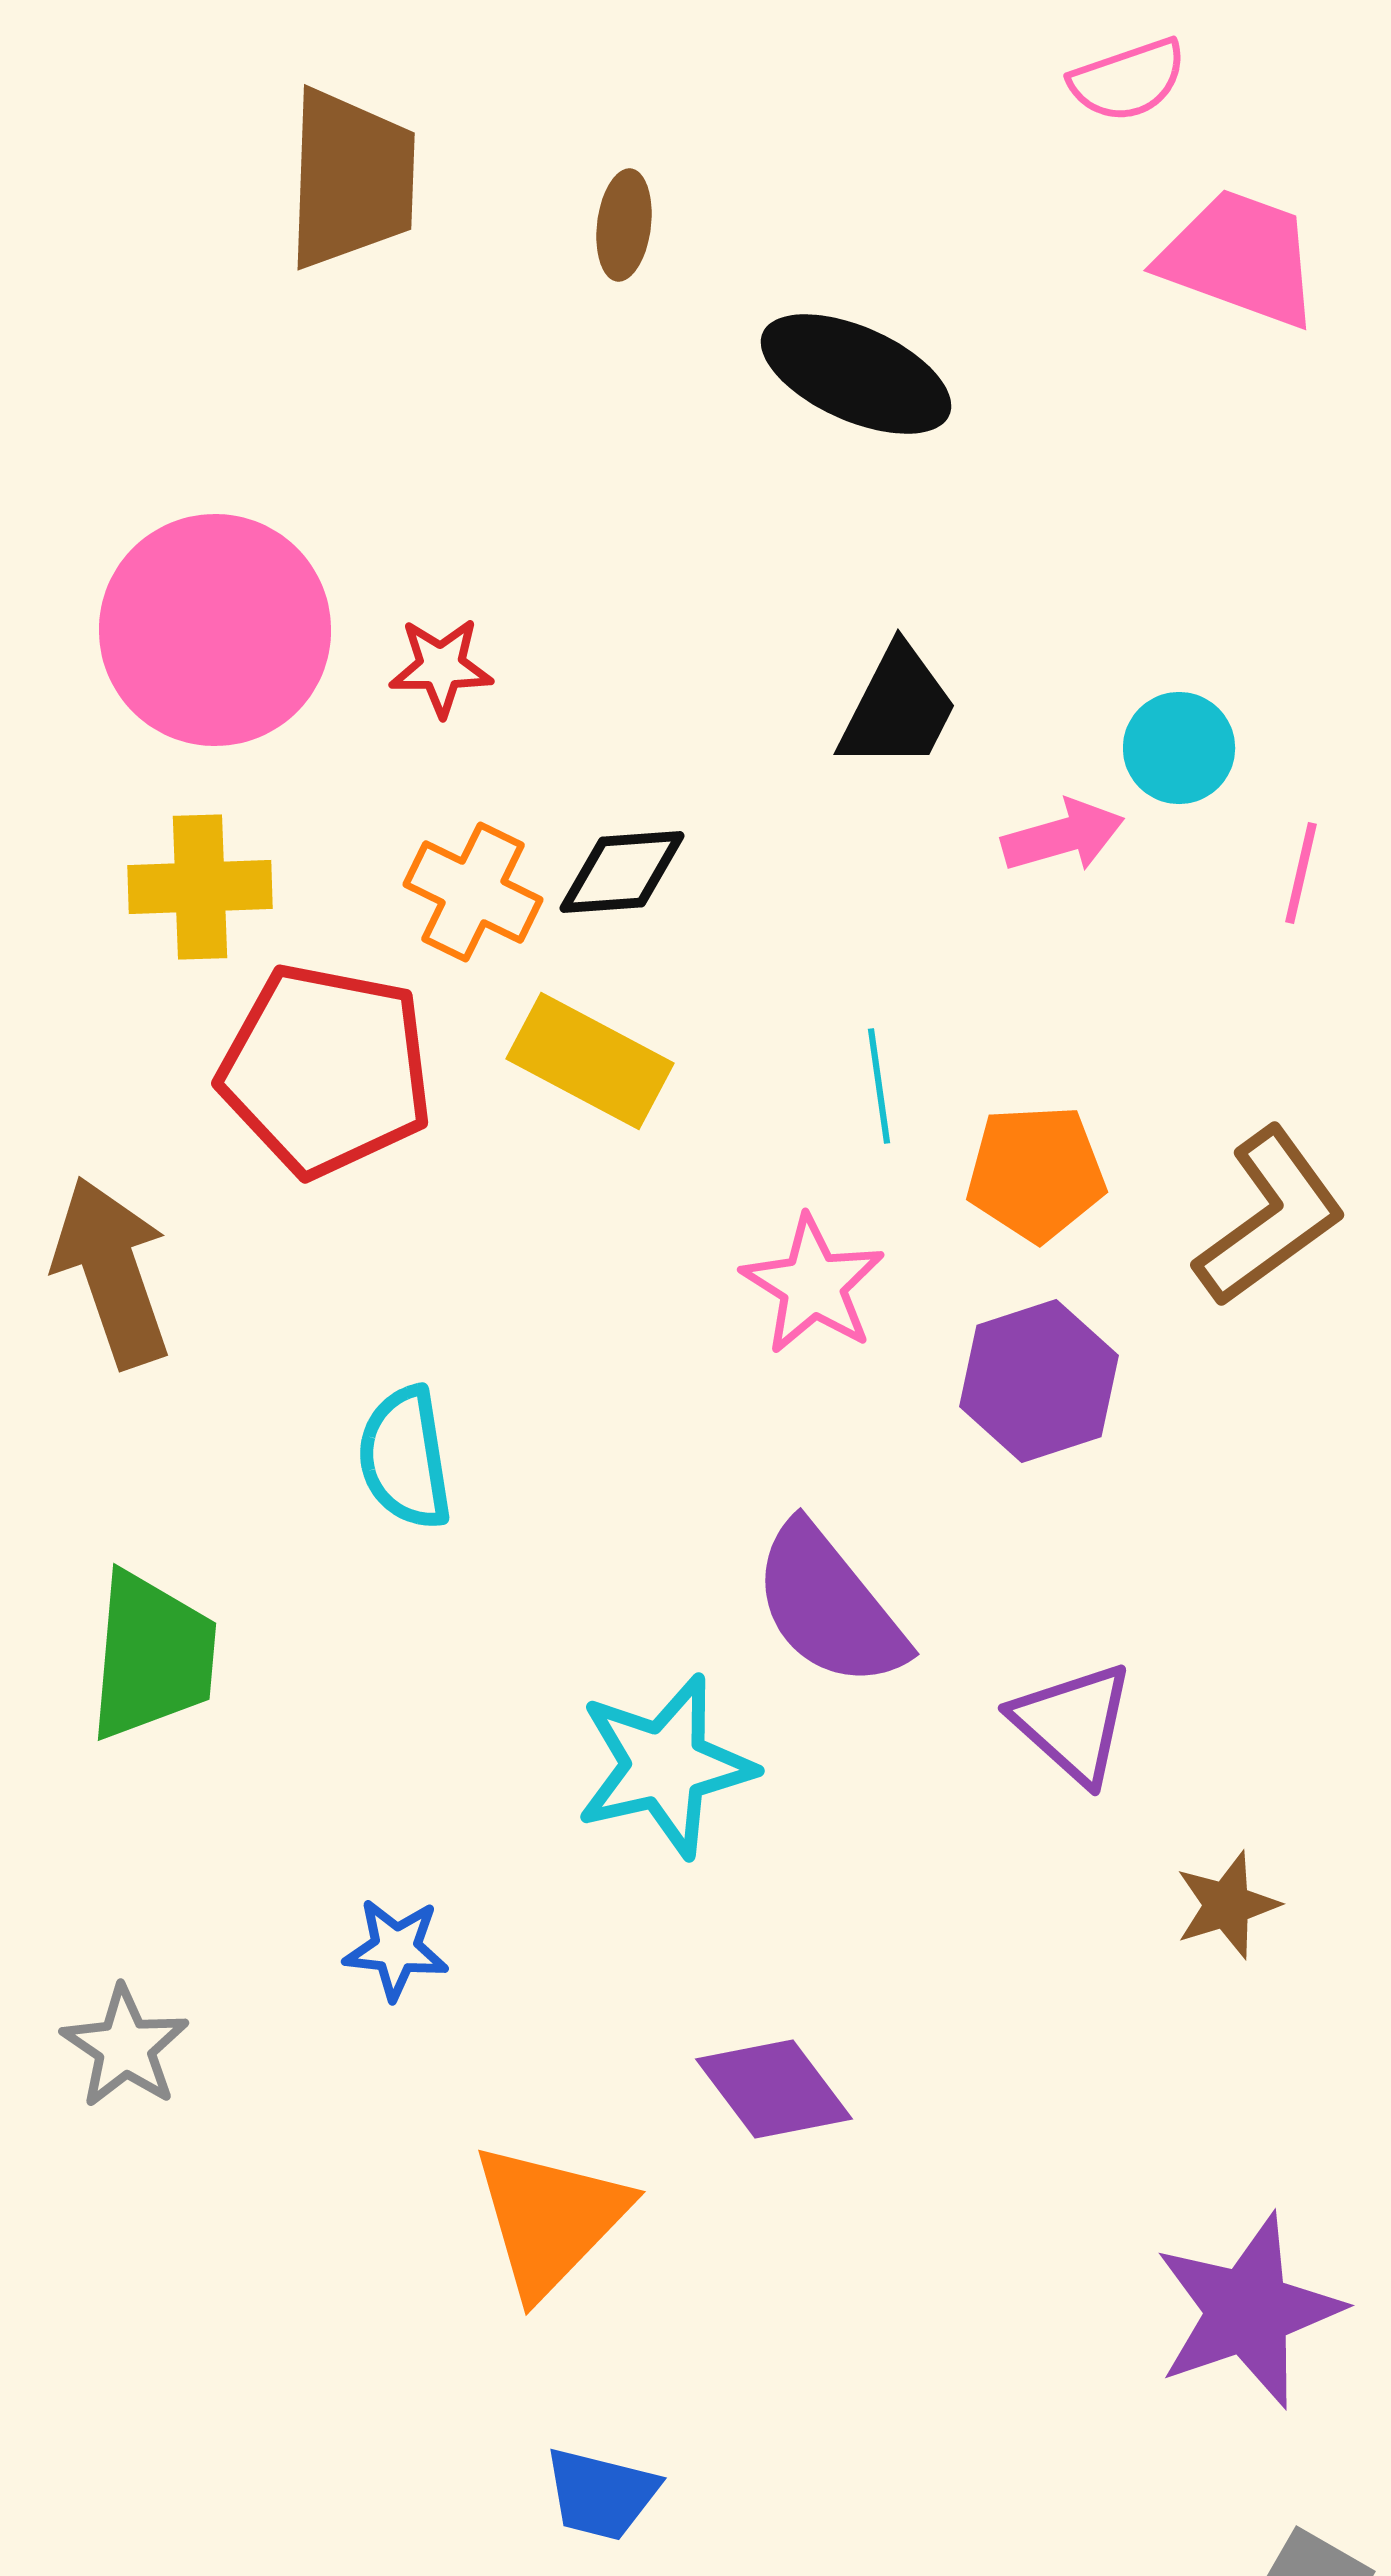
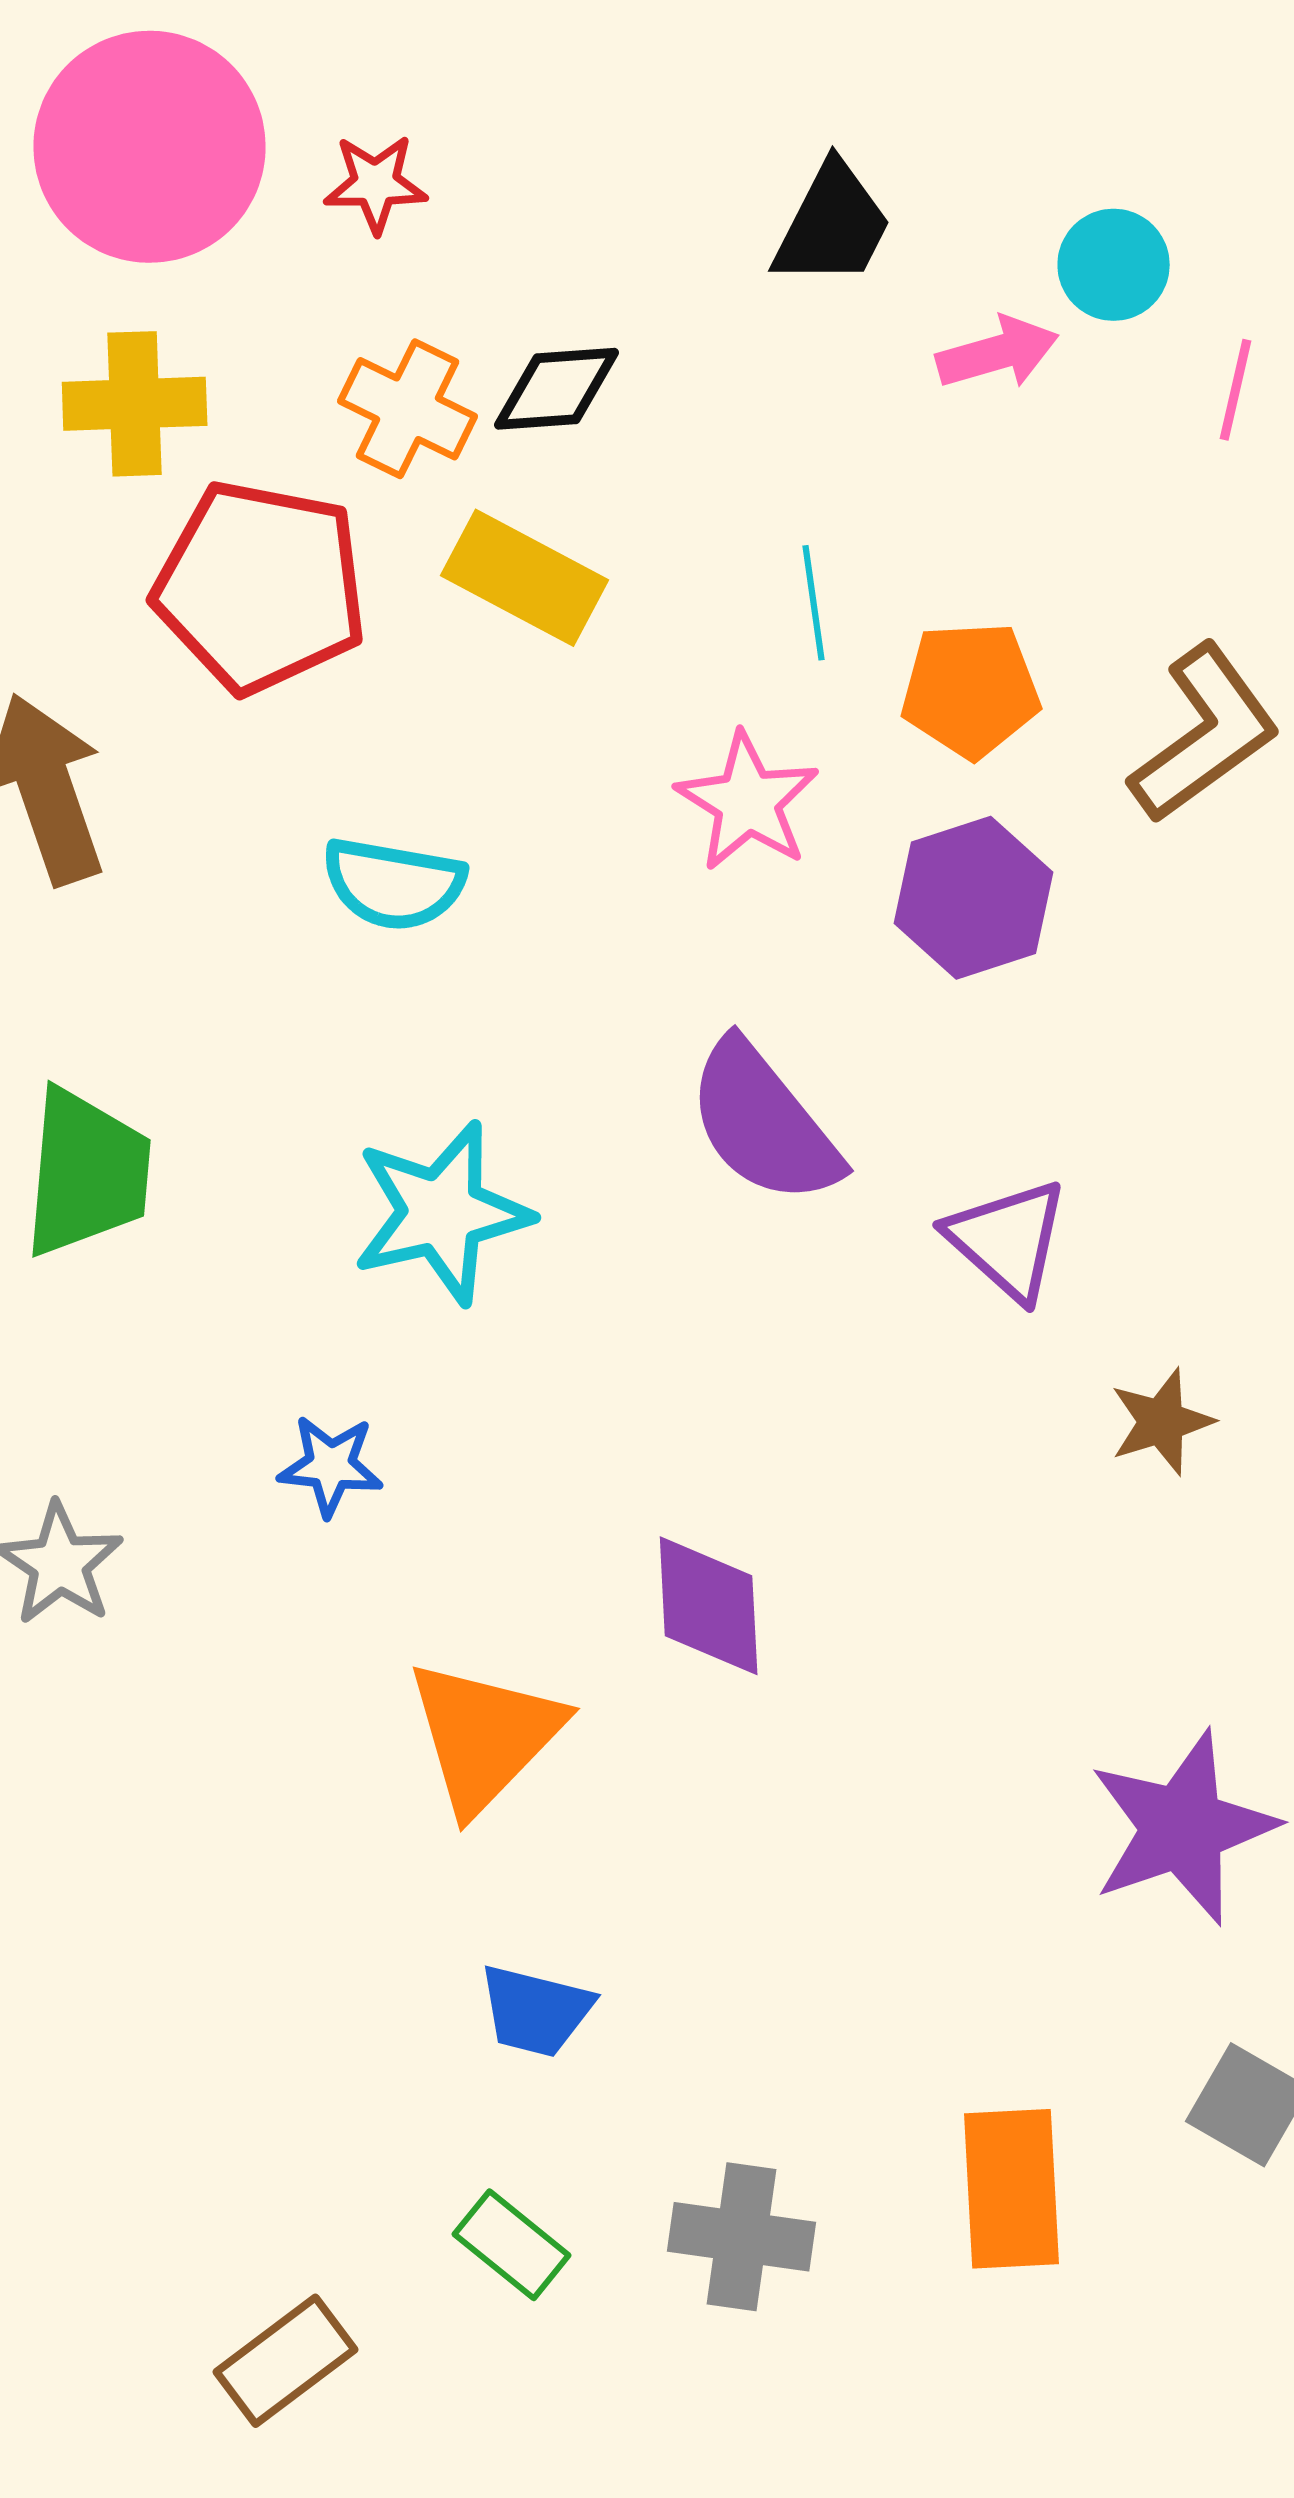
cyan semicircle: (405, 1458) -> (394, 884), moved, turned -71
cyan star: (665, 1766) -> (442, 1213), moved
purple diamond: (774, 2089) -> (709, 1606), turned 34

